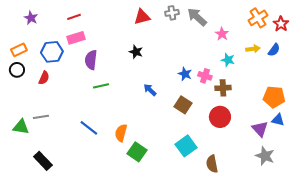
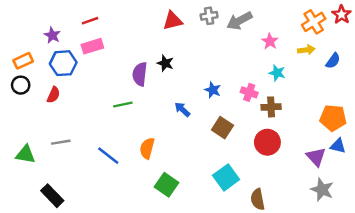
gray arrow: (197, 17) -> (239, 21), turned -70
purple star: (31, 18) -> (52, 35), moved
red star: (281, 24) -> (342, 15), moved
yellow arrow: (253, 49) -> (306, 50), moved
purple semicircle: (91, 60) -> (140, 74), moved
blue star: (185, 74) -> (213, 90), moved
gray line: (41, 117) -> (61, 142), moved
orange semicircle: (121, 133) -> (147, 148), moved

